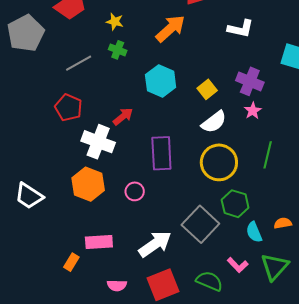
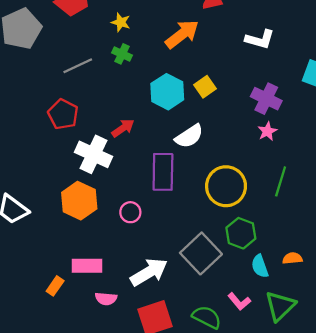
yellow square: (207, 89) -> (205, 87), moved
white semicircle: (214, 122) -> (189, 136), moved
pink semicircle: (117, 285) -> (106, 299), moved

